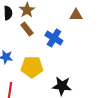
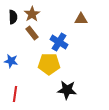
yellow pentagon: (32, 67) -> (49, 64), moved

